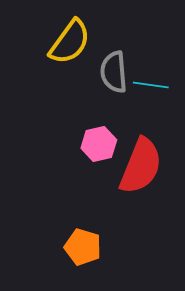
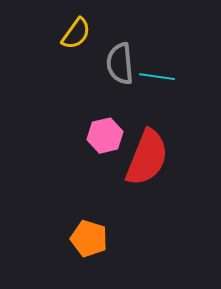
yellow semicircle: (70, 42) -> (76, 34), size x0.7

